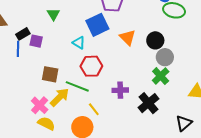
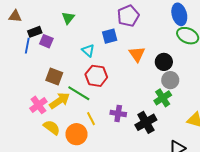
blue square: (97, 25) -> (110, 36), size x0.7
purple cross: (120, 90) -> (118, 113), moved
yellow semicircle: (46, 123) -> (52, 127), moved

